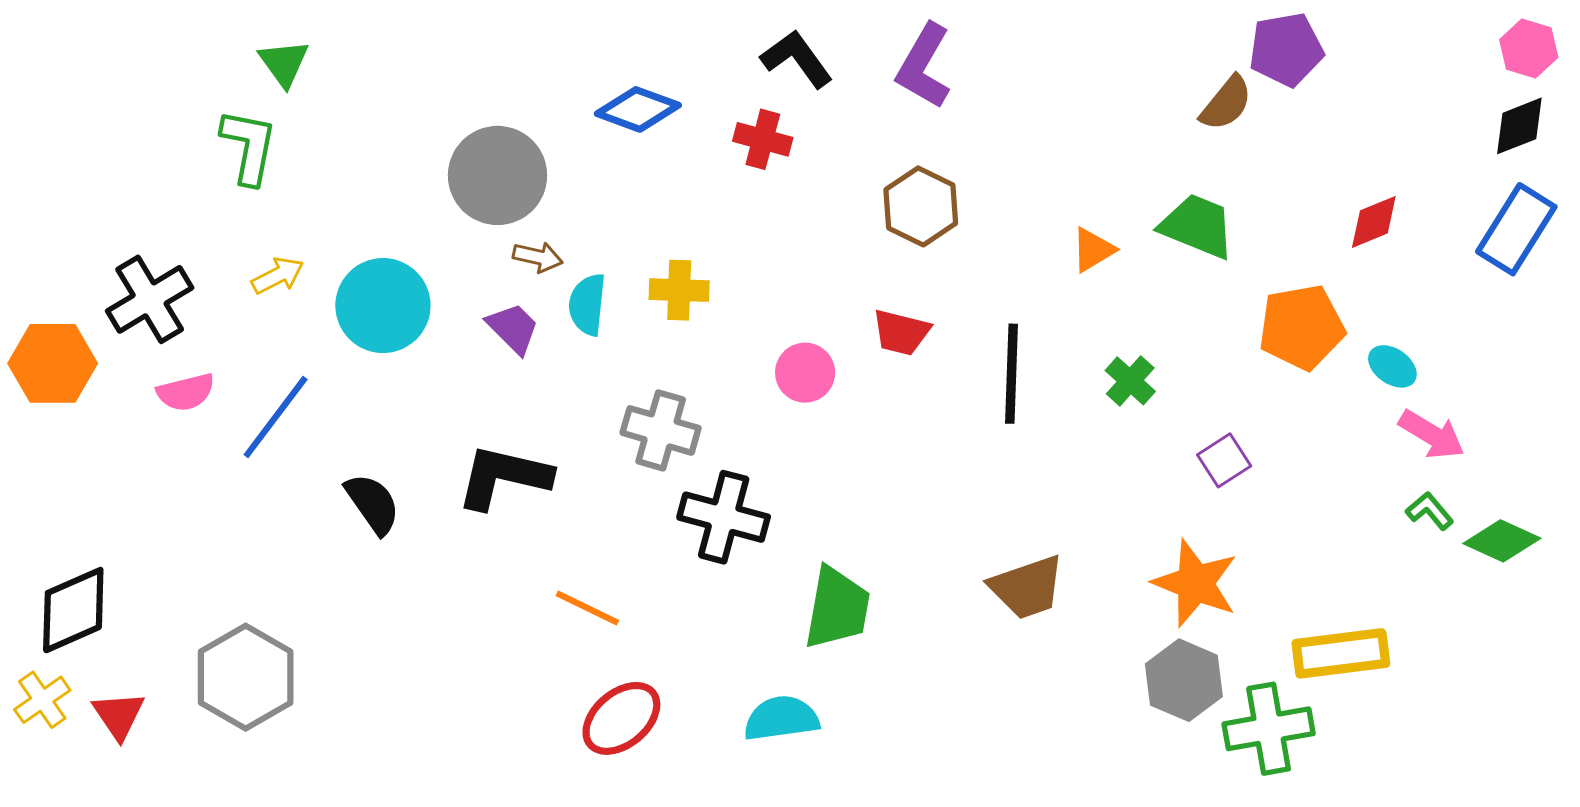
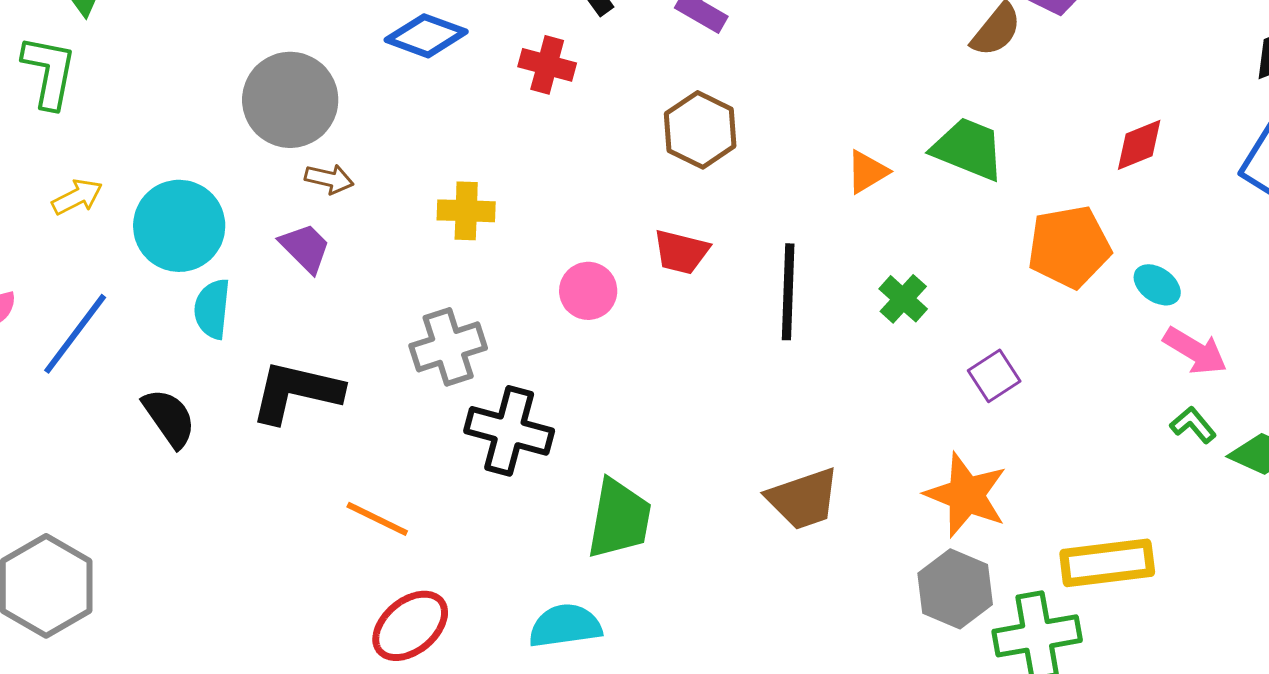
cyan semicircle: (587, 305) -> (212, 309), moved
gray cross: (661, 430) -> (448, 347), turned -34

